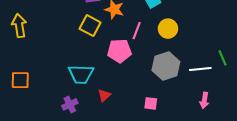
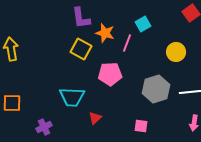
yellow circle: (168, 29) -> (176, 52), moved
pink line: (137, 31) -> (127, 43), moved
purple cross: (70, 104) -> (44, 127), moved

